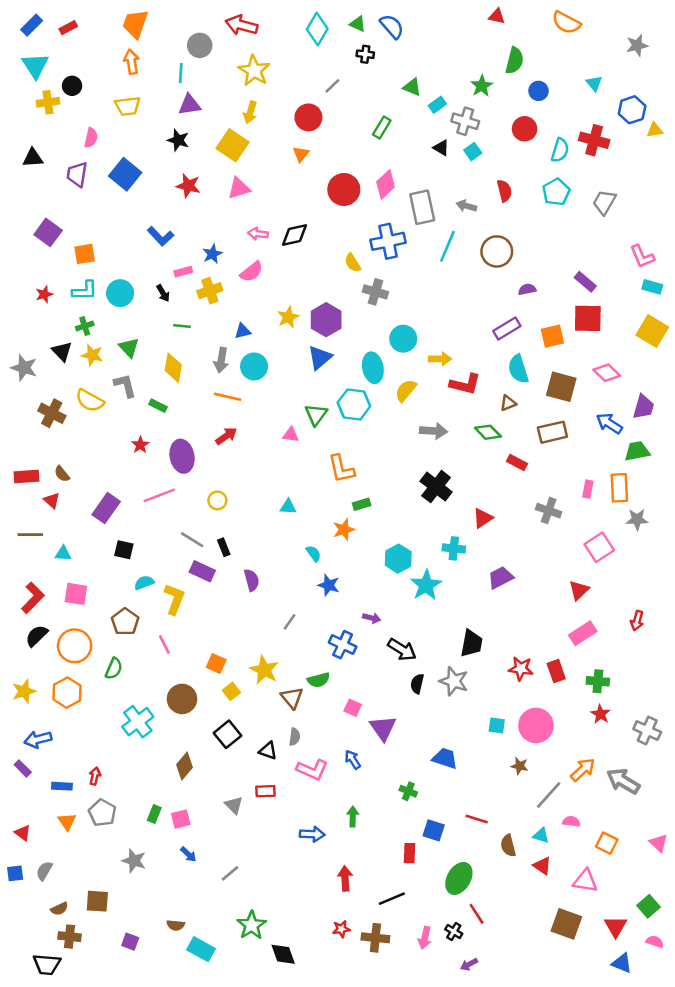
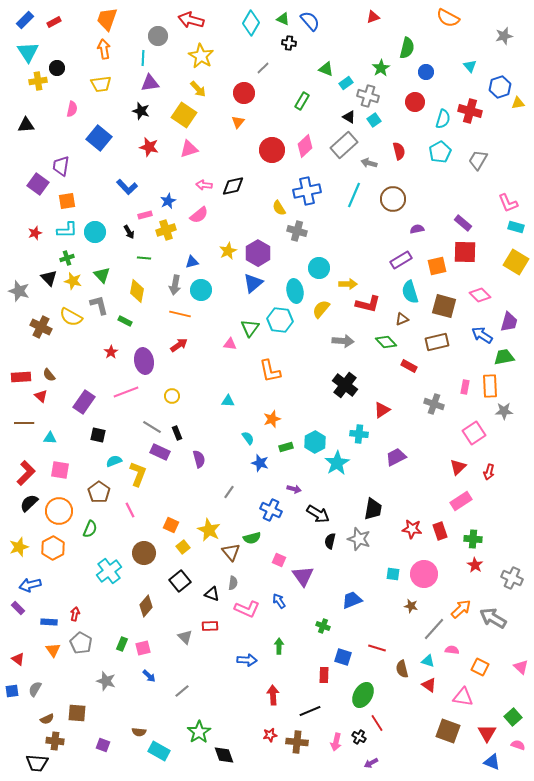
red triangle: (497, 16) -> (373, 17), moved, turned -32
yellow arrow: (250, 112) -> (198, 89), turned -60
purple trapezoid: (77, 174) -> (61, 166), moved
gray rectangle: (422, 207) -> (344, 145), moved, turned 60
green rectangle: (362, 504) -> (286, 447), moved
red arrow: (637, 621) -> (489, 472), moved
blue trapezoid: (445, 758) -> (352, 600), turned -40

